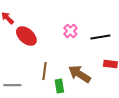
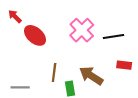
pink cross: (70, 31) -> (82, 30), size x1.6

